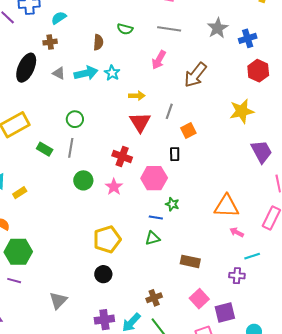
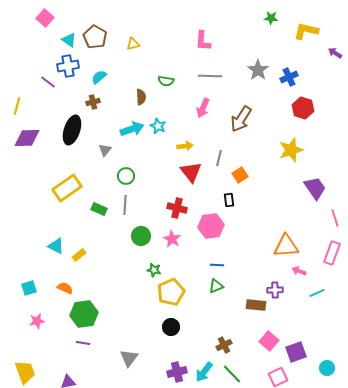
gray triangle: (59, 73) -> (105, 150), moved, turned 48
green star: (172, 204) -> (154, 270), moved
purple cross: (237, 276) -> (275, 290), moved

